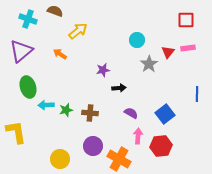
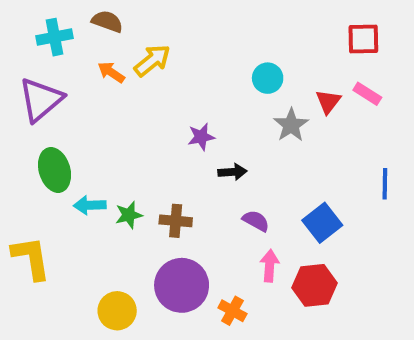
cyan cross: (28, 19) -> (55, 37), turned -30
pink rectangle: (188, 48) -> (367, 94), turned 40
orange arrow: (60, 54) -> (111, 72), moved
purple circle: (93, 146) -> (182, 285), size x1.4
orange cross: (119, 159) -> (232, 311), size x0.6

